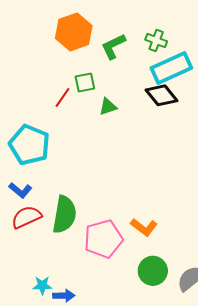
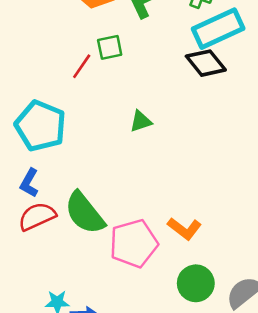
green triangle: (108, 107) -> (141, 121), moved
blue L-shape: (20, 190) -> (29, 183), turned 80
green semicircle: (64, 214) -> (85, 213), turned 132

